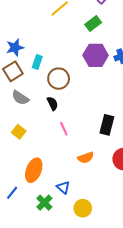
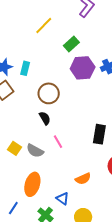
green rectangle: (93, 24) -> (71, 44), moved
cyan rectangle: (37, 62) -> (25, 68), moved
gray semicircle: (20, 98) -> (35, 151), moved
orange semicircle: (86, 158) -> (83, 179), moved

